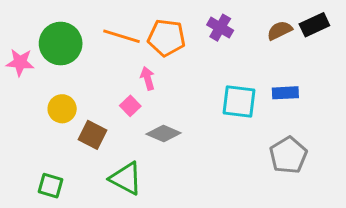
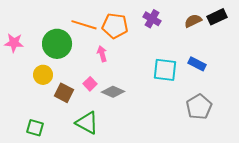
green circle: (61, 44) -> (57, 44), moved
blue rectangle: (285, 93) -> (197, 64), turned 30
pink square: (130, 106) -> (90, 84), moved

